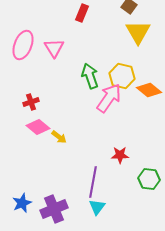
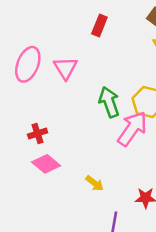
yellow arrow: (59, 137) -> (95, 183), moved

